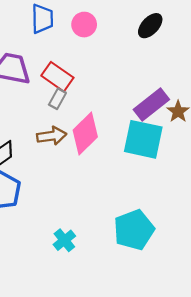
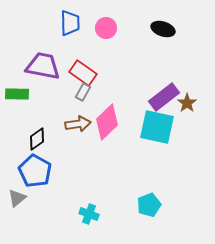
black ellipse: (150, 26) -> (163, 29), turned 65
cyan pentagon: (134, 230) -> (149, 205), size x0.7
cyan cross: (64, 240) -> (89, 214), turned -30

